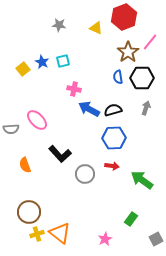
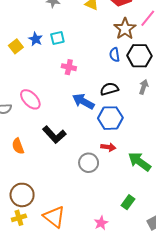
blue arrow: (89, 109) -> (83, 101), moved
gray circle: (85, 174) -> (89, 163), moved
yellow cross: (37, 234) -> (19, 218), moved

